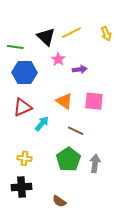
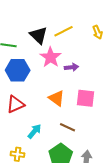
pink star: (58, 59) -> (51, 57), size x1.5
cyan arrow: (42, 124) -> (35, 131), moved

